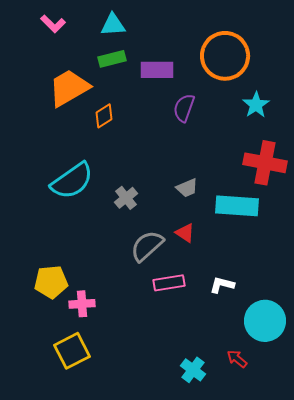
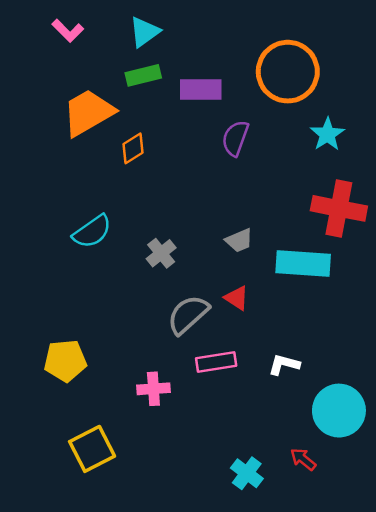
cyan triangle: (113, 25) -> (145, 32), turned -32
cyan semicircle: (72, 181) -> (92, 231), size x0.7
pink cross: (82, 304) -> (153, 389), moved

